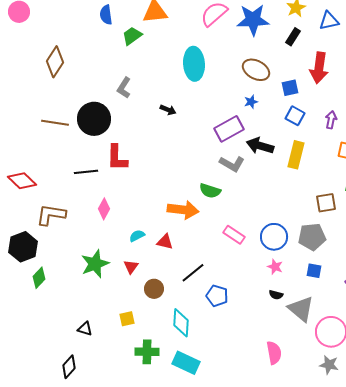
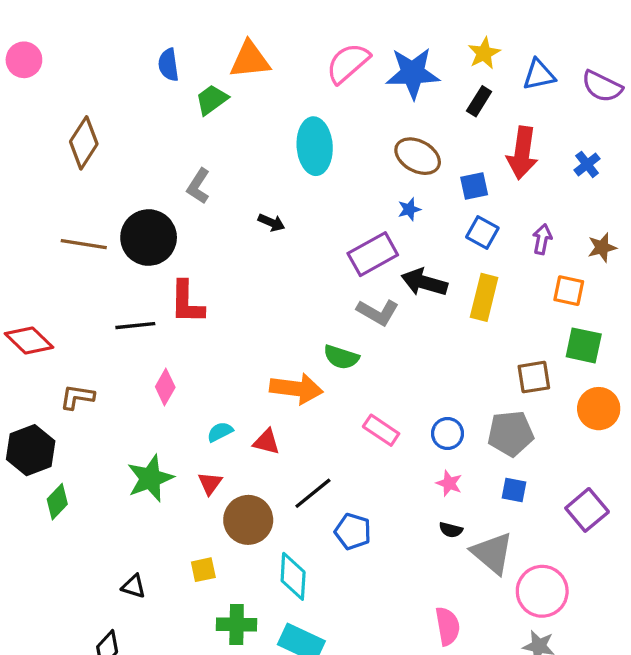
brown L-shape: (51, 215) -> (77, 397), size x0.7
blue circle: (274, 237) -> (448, 433), size x0.7
brown circle: (154, 289) -> (248, 520), size x1.5

